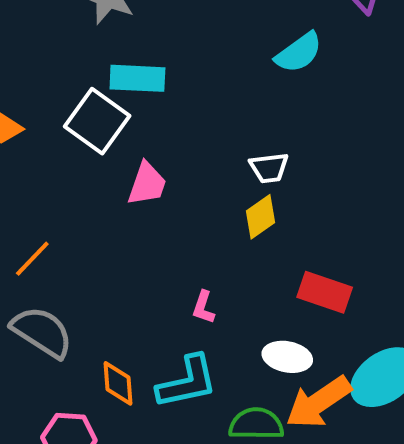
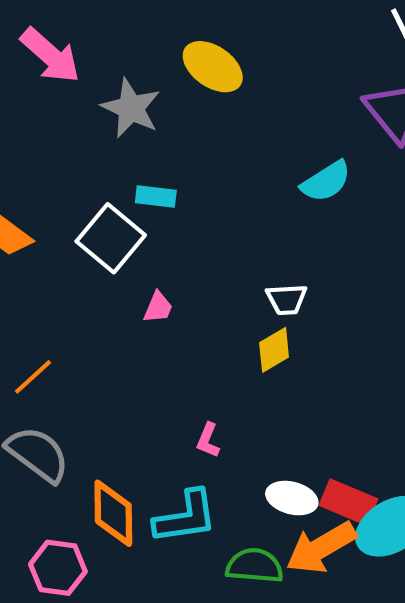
cyan rectangle: (137, 78) -> (156, 197), size x0.7
pink trapezoid: (147, 184) -> (158, 307), size x0.7
red rectangle: (325, 292) -> (348, 502), moved
orange diamond: (118, 383) -> (113, 513), size x1.4

